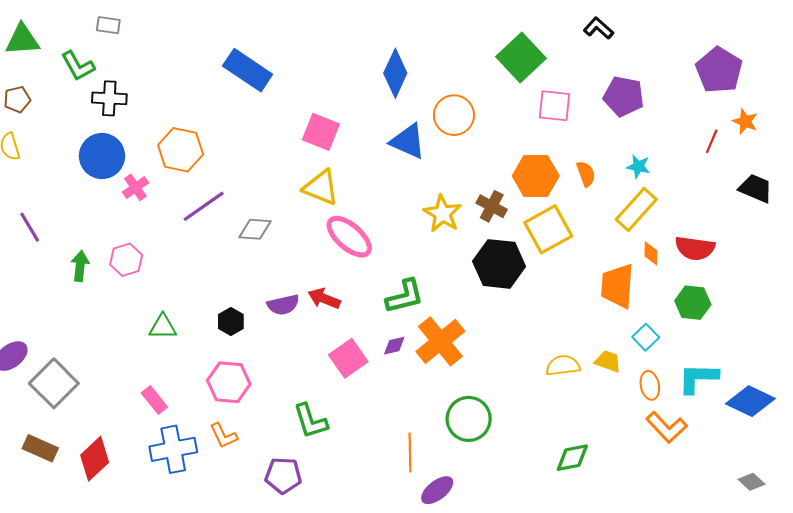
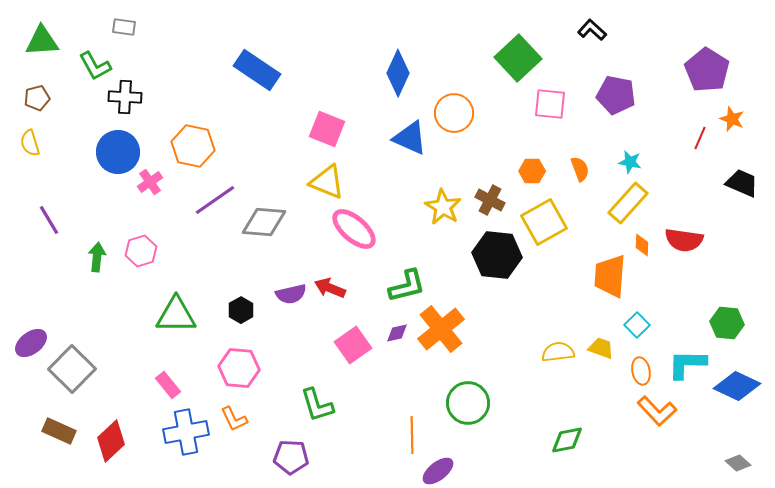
orange hexagon: (536, 176) -> (532, 171), size x0.6
gray diamond: (255, 229) -> (264, 222), size x1.4
green hexagon: (693, 303) -> (727, 323), moved
green triangle: (163, 327) -> (176, 315), size x1.5

